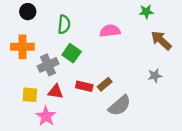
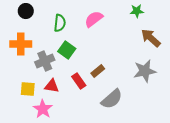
pink semicircle: (110, 31) -> (94, 19), moved, turned -30
gray star: (155, 76) -> (145, 71), size x1.6
brown rectangle: (105, 84) -> (98, 71), moved
red rectangle: (84, 86) -> (79, 81), turned 42

